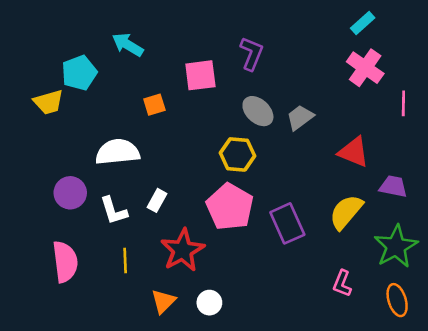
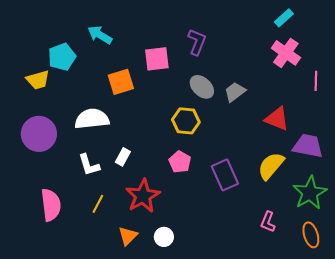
orange square: (154, 105) -> (121, 82), size x1.5
purple trapezoid: (393, 186) -> (308, 146), size x1.4
purple circle: (70, 193) -> (39, 134), moved, size x1.4
pink pentagon: (230, 207) -> (180, 162), size x0.6
yellow line: (125, 260) -> (98, 204), turned 30

